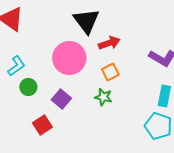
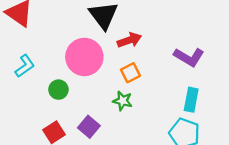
green circle: (28, 87) -> (58, 90), moved
purple square: (61, 99) -> (89, 127), moved

